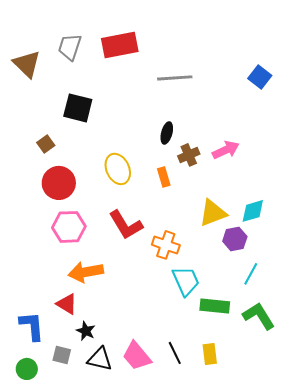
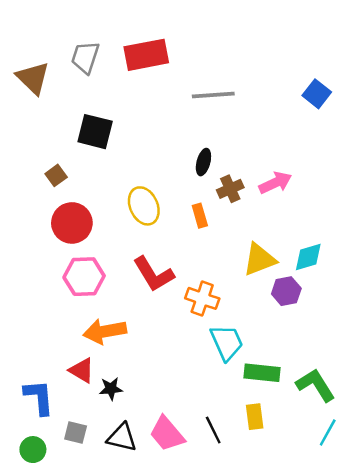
cyan line: (251, 274) -> (328, 433), moved
black star: (86, 331) -> (111, 389), moved, turned -30
yellow rectangle: (210, 354) -> (255, 417), moved

